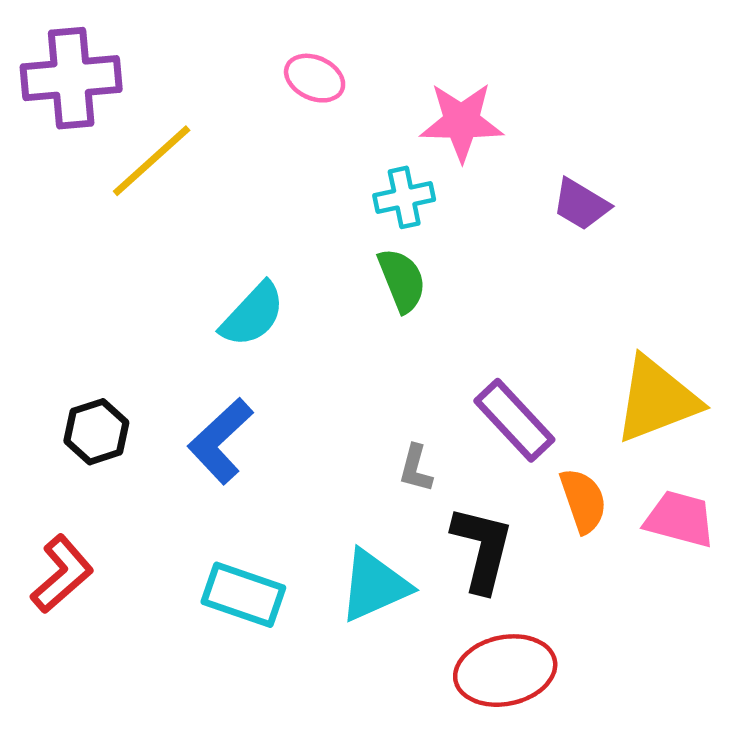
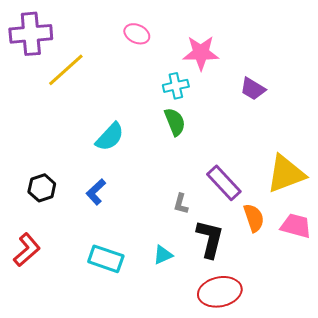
blue L-shape: (220, 441) -> (96, 192), size x0.7
cyan triangle: (374, 586) -> (163, 255), size x0.6

